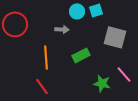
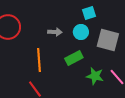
cyan circle: (77, 11) -> (81, 32), moved
green star: (102, 83) -> (95, 76), moved

